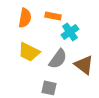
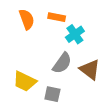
orange semicircle: (25, 18) -> (27, 19), turned -30
yellow trapezoid: (29, 52) -> (25, 81), moved

